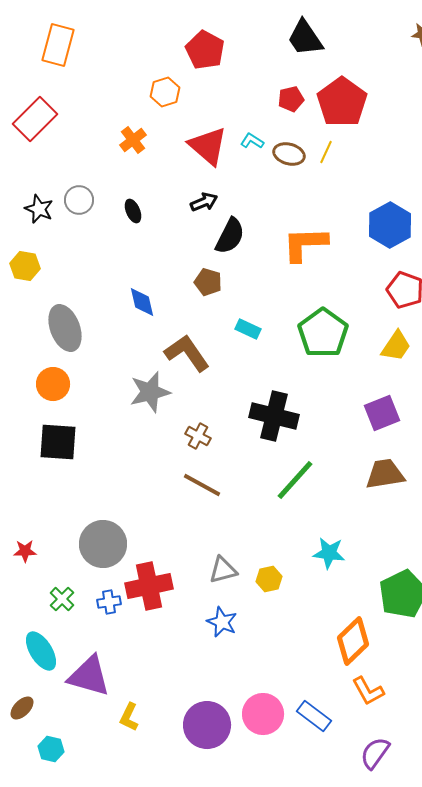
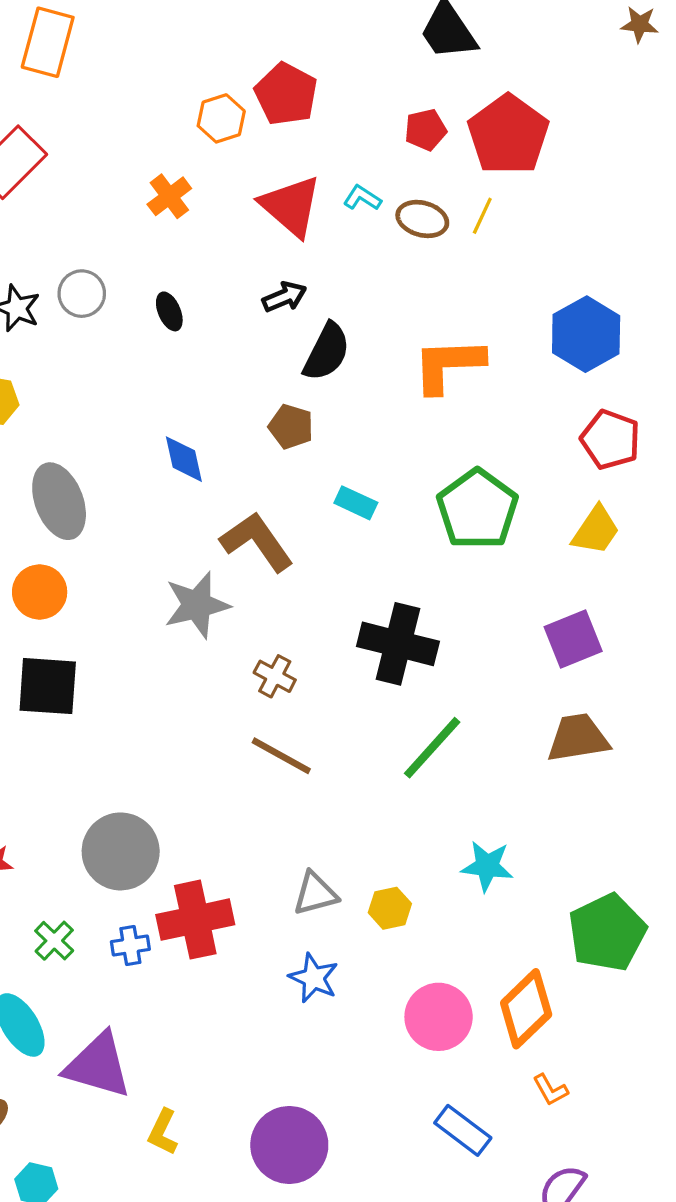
red pentagon: (205, 50) -> (286, 94), moved
orange L-shape: (368, 691) -> (550, 1090), size x0.7
pink circle: (263, 714) -> (439, 1017), moved

